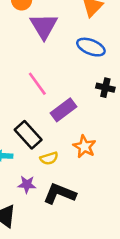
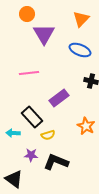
pink line: (37, 84) -> (29, 73), moved, turned -60
orange star: (84, 147) -> (86, 126), moved

